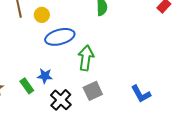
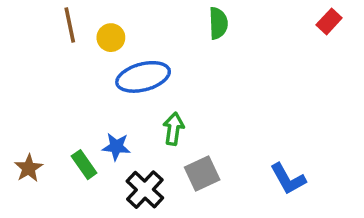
green arrow: (86, 58) -> (173, 129), moved, size x0.7

